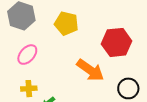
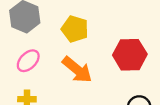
orange arrow: (90, 70) -> (77, 70), moved

